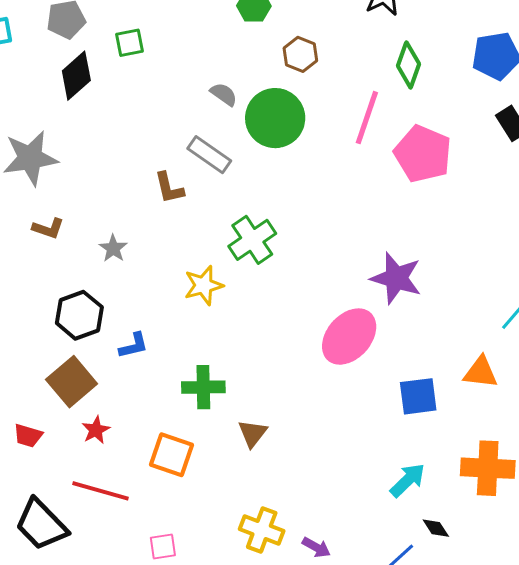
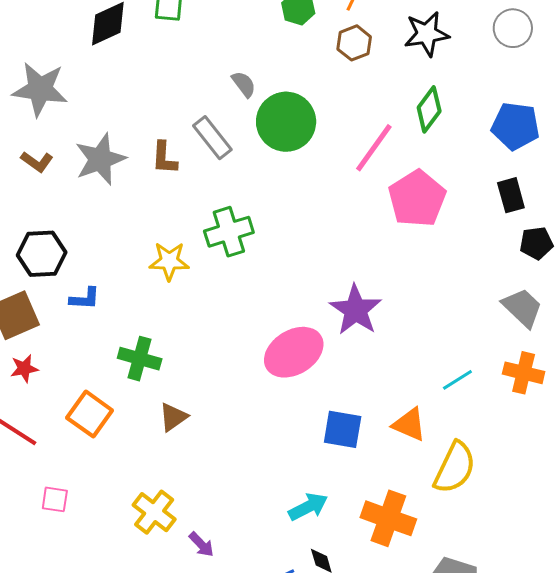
brown hexagon: (300, 54) -> (354, 43), moved
gray star: (113, 248) -> (100, 159), moved, size x1.8

